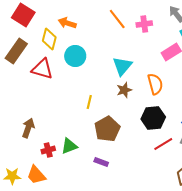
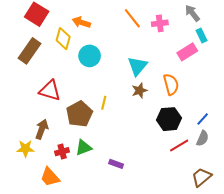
red triangle: (42, 69) -> (50, 91), moved
brown pentagon: (107, 129) -> (79, 114), moved
yellow star: (12, 176) -> (25, 149), moved

